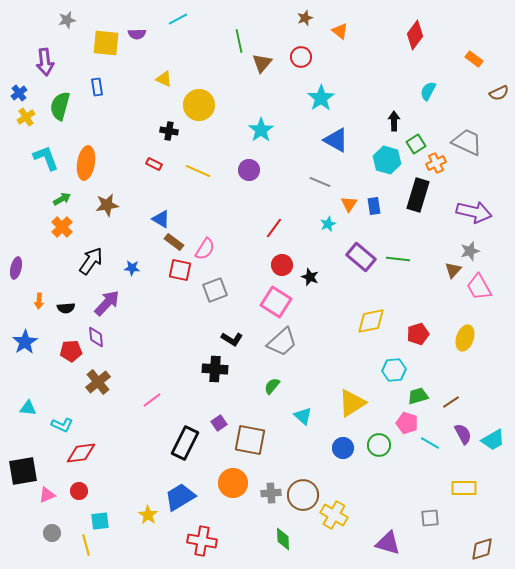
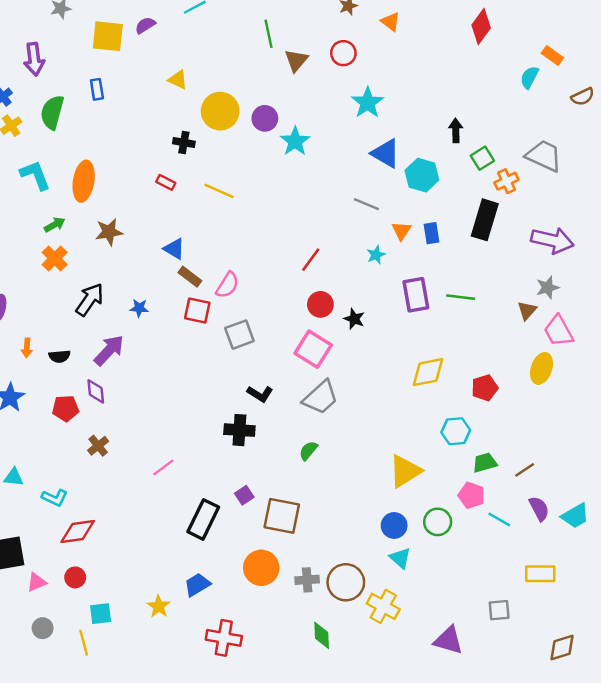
purple semicircle: (137, 34) -> (145, 25), turned 150
cyan semicircle: (428, 91) -> (529, 77), moved
cyan hexagon: (387, 160) -> (422, 175), moved
purple circle: (249, 170) -> (265, 118), moved
purple rectangle: (361, 257) -> (416, 295), turned 40
yellow ellipse: (465, 338) -> (542, 368), moved
brown cross: (98, 382) -> (98, 446), size x0.7
cyan triangle: (303, 416) -> (400, 558), moved
blue trapezoid: (180, 497) -> (197, 585), size x0.7

